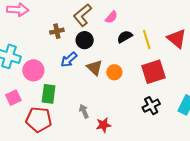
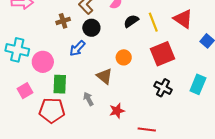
brown triangle: (95, 68) -> (104, 76), moved
black cross: (151, 106) -> (163, 88), turned -30
gray arrow: (84, 111) -> (88, 99), moved

